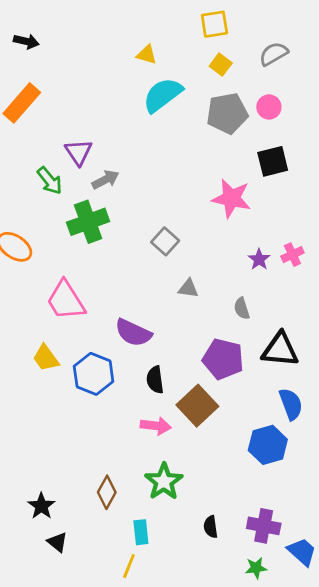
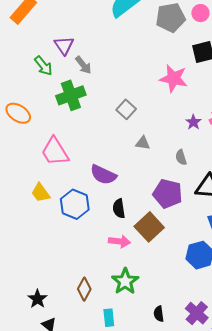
gray arrow: (105, 180) -> (83, 65), turned 78
purple cross: (264, 526) -> (197, 313), turned 30

